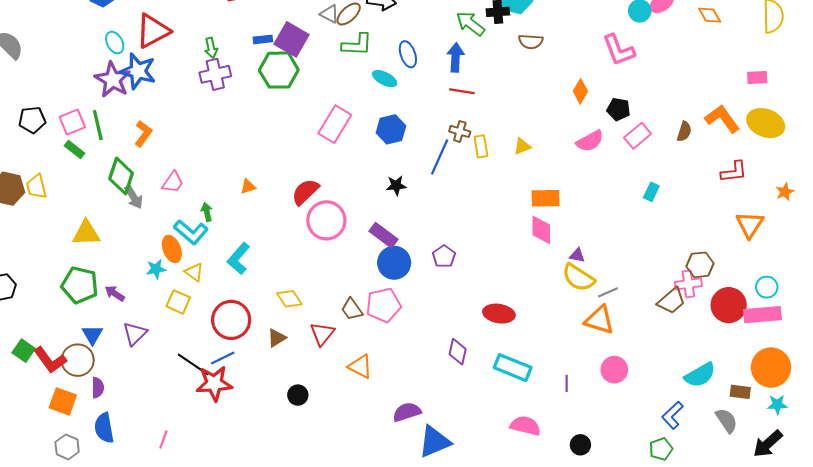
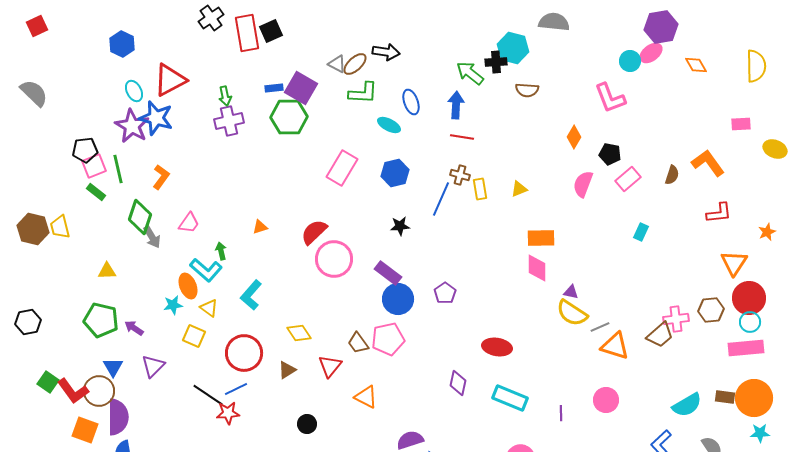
black pentagon: (32, 120) -> (85, 150), moved
yellow ellipse: (766, 123) -> (775, 149), moved, size x0.7
pink semicircle: (590, 141) -> (583, 184), turned 140
yellow triangle: (86, 233) -> (107, 271), size x0.7
brown hexagon: (700, 265) -> (711, 310), moved
red circle: (729, 305) -> (749, 298), moved
orange triangle: (599, 320) -> (615, 346), moved
red star: (214, 383) -> (228, 413), size x0.7
purple semicircle: (98, 388) -> (118, 417), size x1.8
brown rectangle: (740, 392) -> (725, 397), moved

